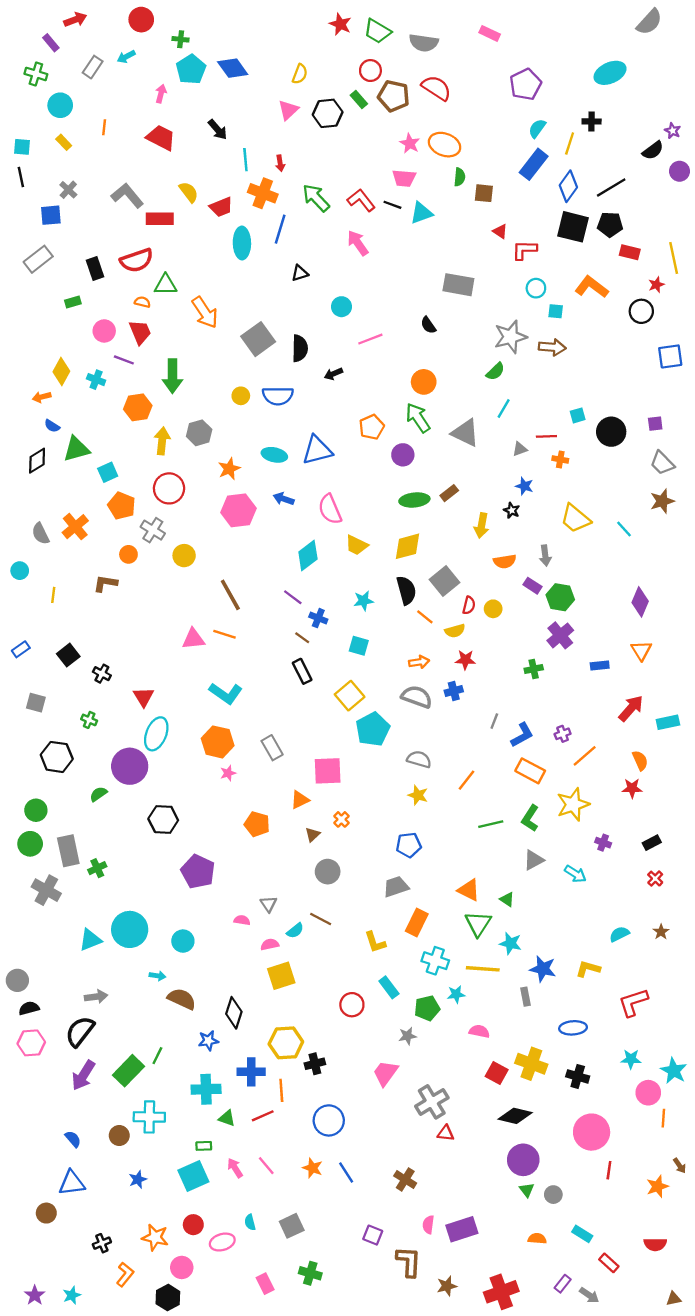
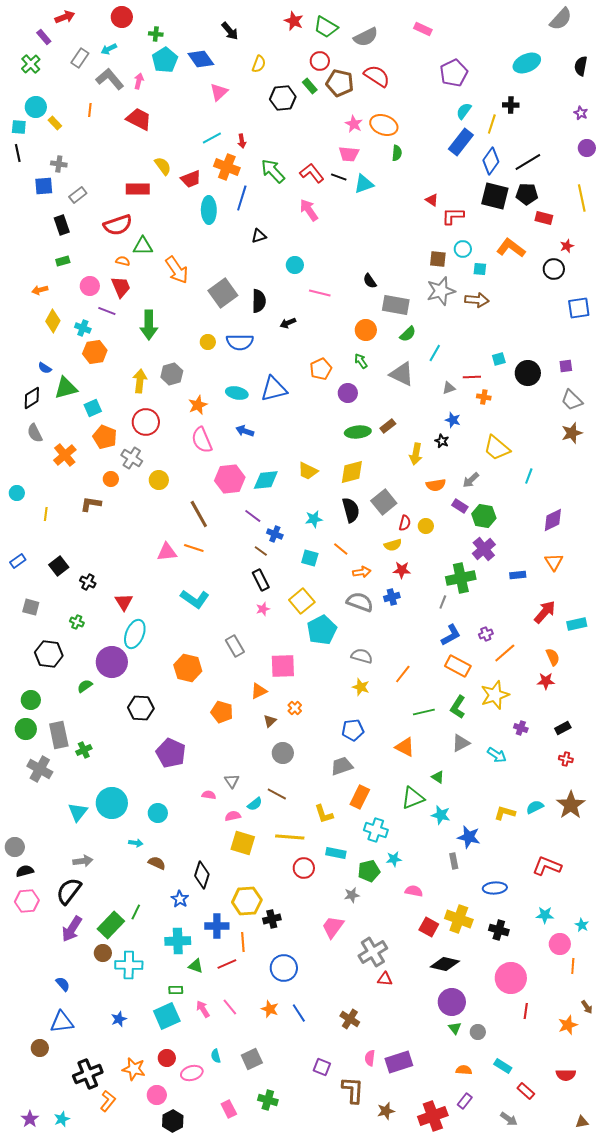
gray semicircle: (424, 43) -> (366, 37), turned -35
green cross: (36, 74) -> (31, 64), turned 30
cyan circle: (60, 105) -> (36, 107), moved
pink triangle: (288, 110) -> (219, 92), moved
black arrow: (218, 130) -> (230, 31), moved
black semicircle: (653, 150) -> (581, 66), moved, turned 138
cyan line: (245, 160) -> (212, 138), turned 66
gray cross: (68, 190) -> (59, 164), turned -35
brown square: (484, 193) -> (438, 259), moved
gray L-shape: (127, 196) -> (110, 79), moved
yellow line: (674, 258) -> (582, 198), moved
gray rectangle: (38, 259) -> (78, 195), moved, size x0.7
black rectangle: (95, 268) -> (62, 225), moved
gray rectangle: (458, 285) -> (396, 305), moved
pink line: (370, 339) -> (320, 293), turned 35
green semicircle: (495, 371) -> (408, 334), moved
orange arrow: (42, 397) -> (40, 290), moved
orange hexagon: (138, 407) -> (95, 352), moved
green arrow: (418, 418) -> (361, 361), size x0.6
pink semicircle: (330, 509) -> (202, 440), moved
pink hexagon: (238, 510) -> (230, 479), moved
cyan line: (624, 529) -> (529, 476), moved, turned 63
gray semicircle: (41, 534) -> (35, 433), moved
cyan diamond: (308, 556) -> (266, 480), turned 32
gray arrow: (545, 556) -> (471, 480), turned 54
purple diamond: (640, 602) -> (553, 520), turned 40
orange line: (425, 617) -> (341, 549), moved
green cross: (534, 669) -> (461, 578), size x1.8
gray line: (494, 721) -> (443, 602), moved
orange hexagon: (218, 742) -> (188, 668), moved
pink star: (228, 773) -> (263, 609), moved
red cross: (655, 879) -> (566, 759), turned -32
orange triangle: (469, 890) -> (405, 747), moved
green triangle: (478, 924) -> (413, 798), turned 35
brown star: (661, 932) -> (571, 805), size x2.0
cyan triangle: (90, 940) -> (78, 812), turned -30
yellow line: (483, 969) -> (290, 837), moved
yellow L-shape: (588, 969) -> (505, 813), moved
yellow square: (281, 976) -> (243, 843), turned 35
cyan rectangle: (389, 987) -> (336, 853), turned -42
brown semicircle: (182, 999) -> (157, 863), size x0.7
red L-shape: (633, 1002) -> (547, 866), turned 40
blue star: (208, 1041) -> (180, 899), turned -30
cyan star: (674, 1071) -> (582, 925), size x0.6
brown circle: (119, 1136) -> (103, 953), moved
black cross: (102, 1243) -> (88, 1074), size x1.8
purple rectangle: (563, 1284) -> (465, 1101), moved
black hexagon: (168, 1298) -> (173, 1121), moved

